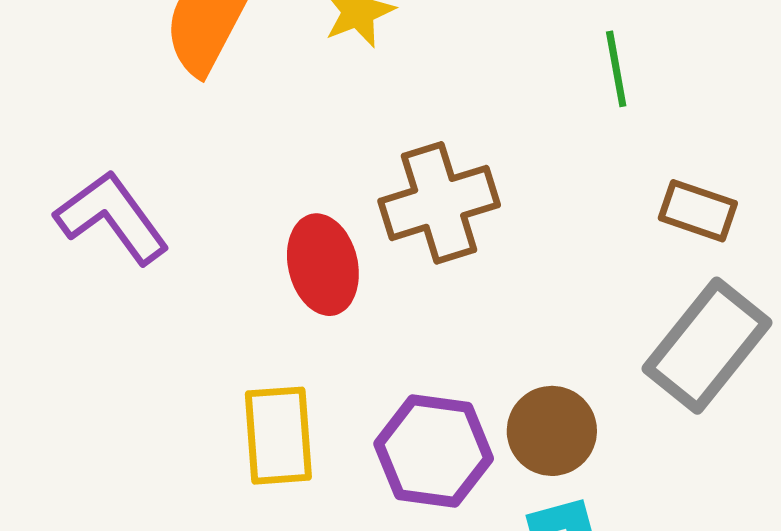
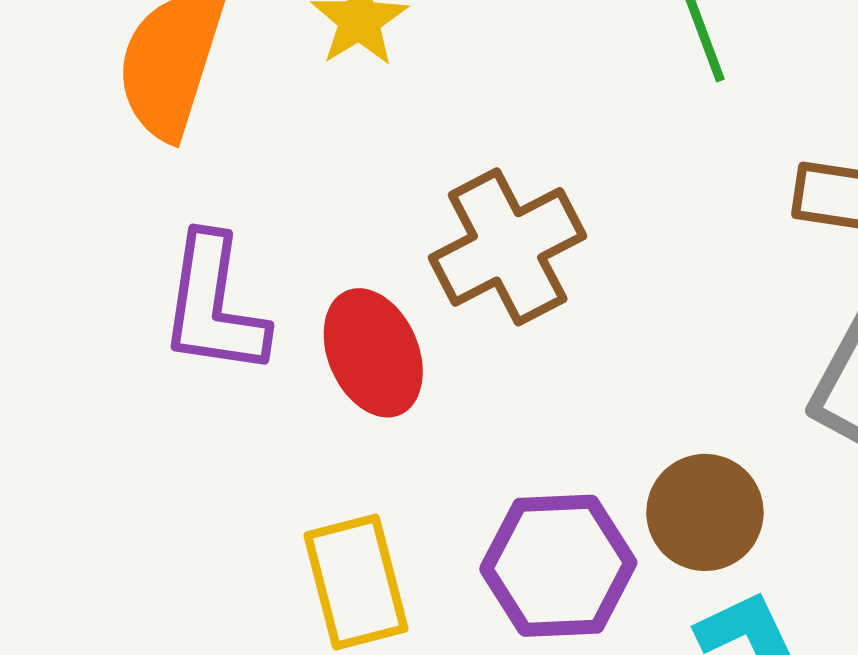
purple L-shape: (112, 217) -> (214, 305), moved, turned -125

